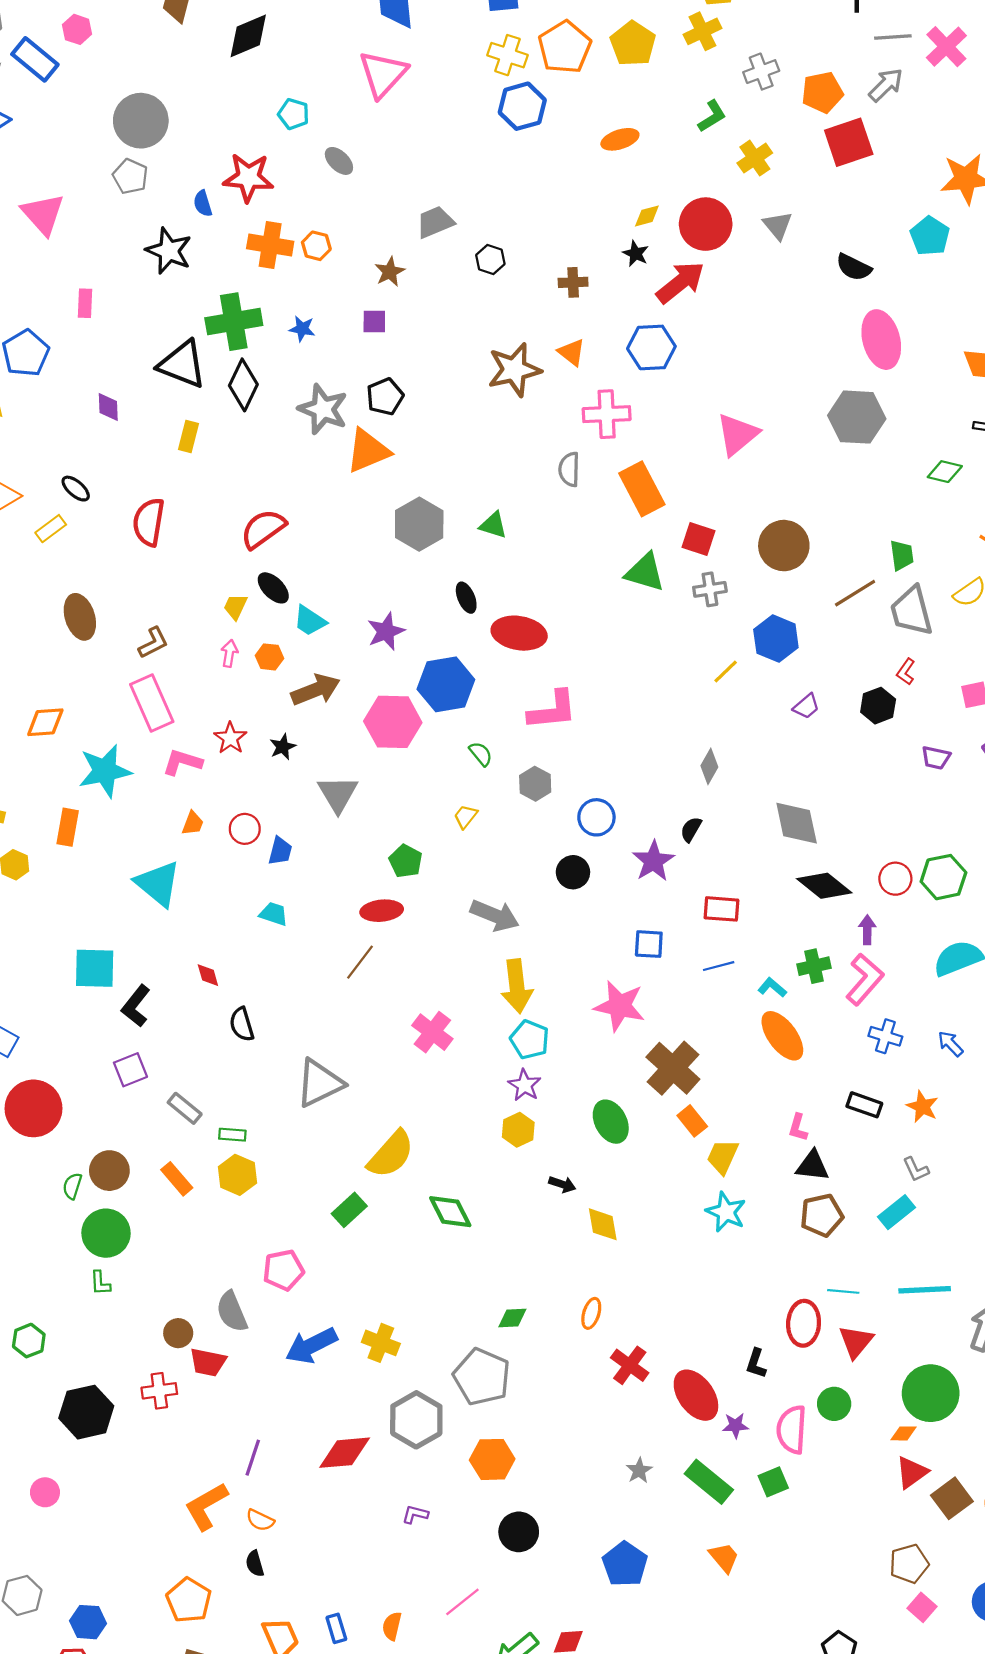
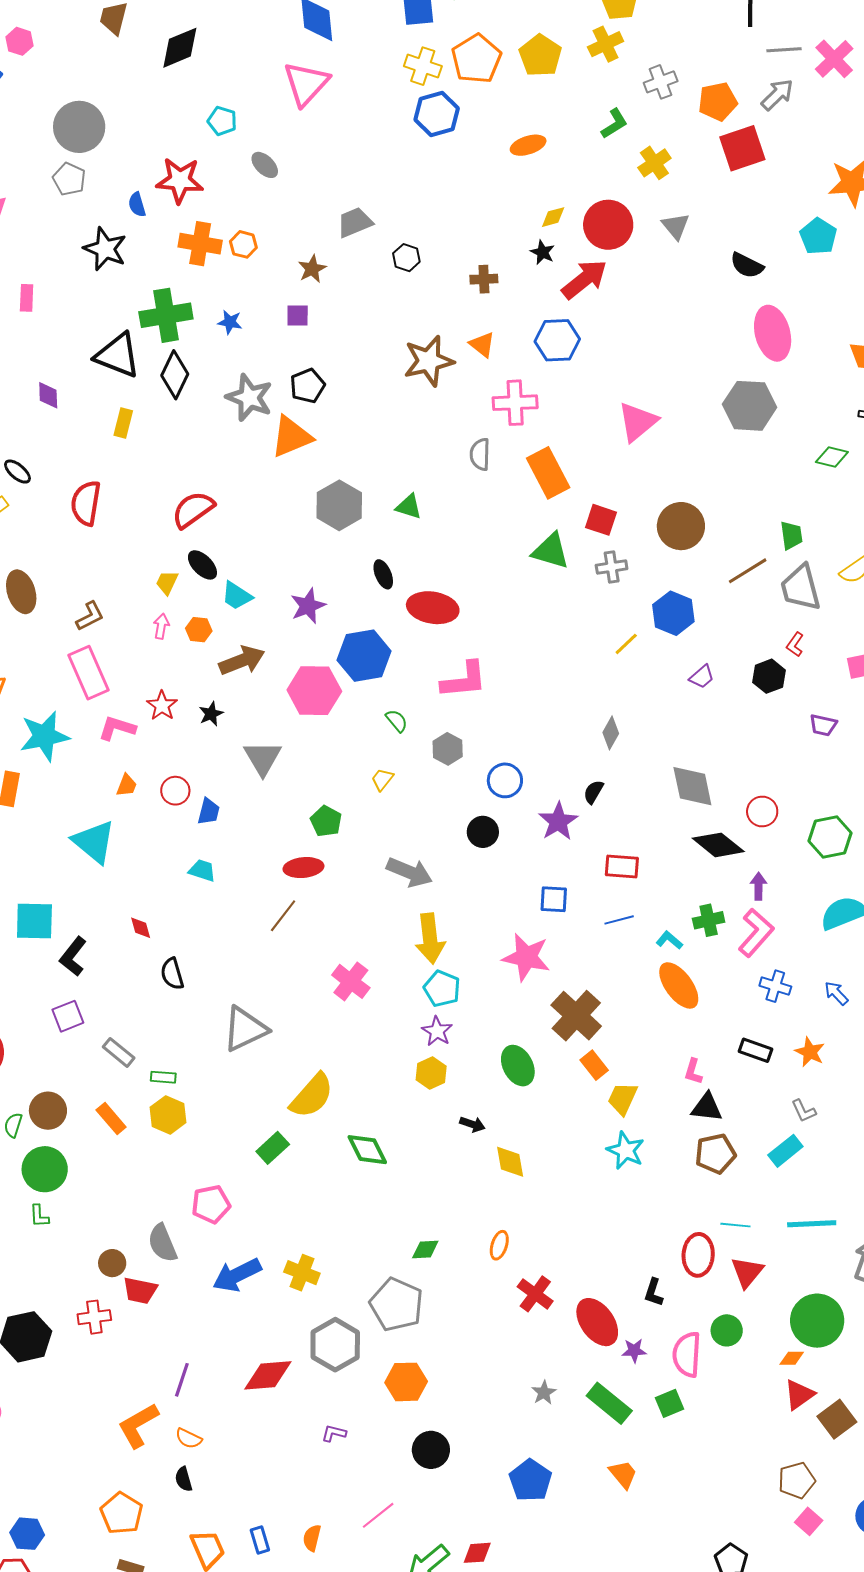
red circle: (895, 879) -> (762, 812), moved

